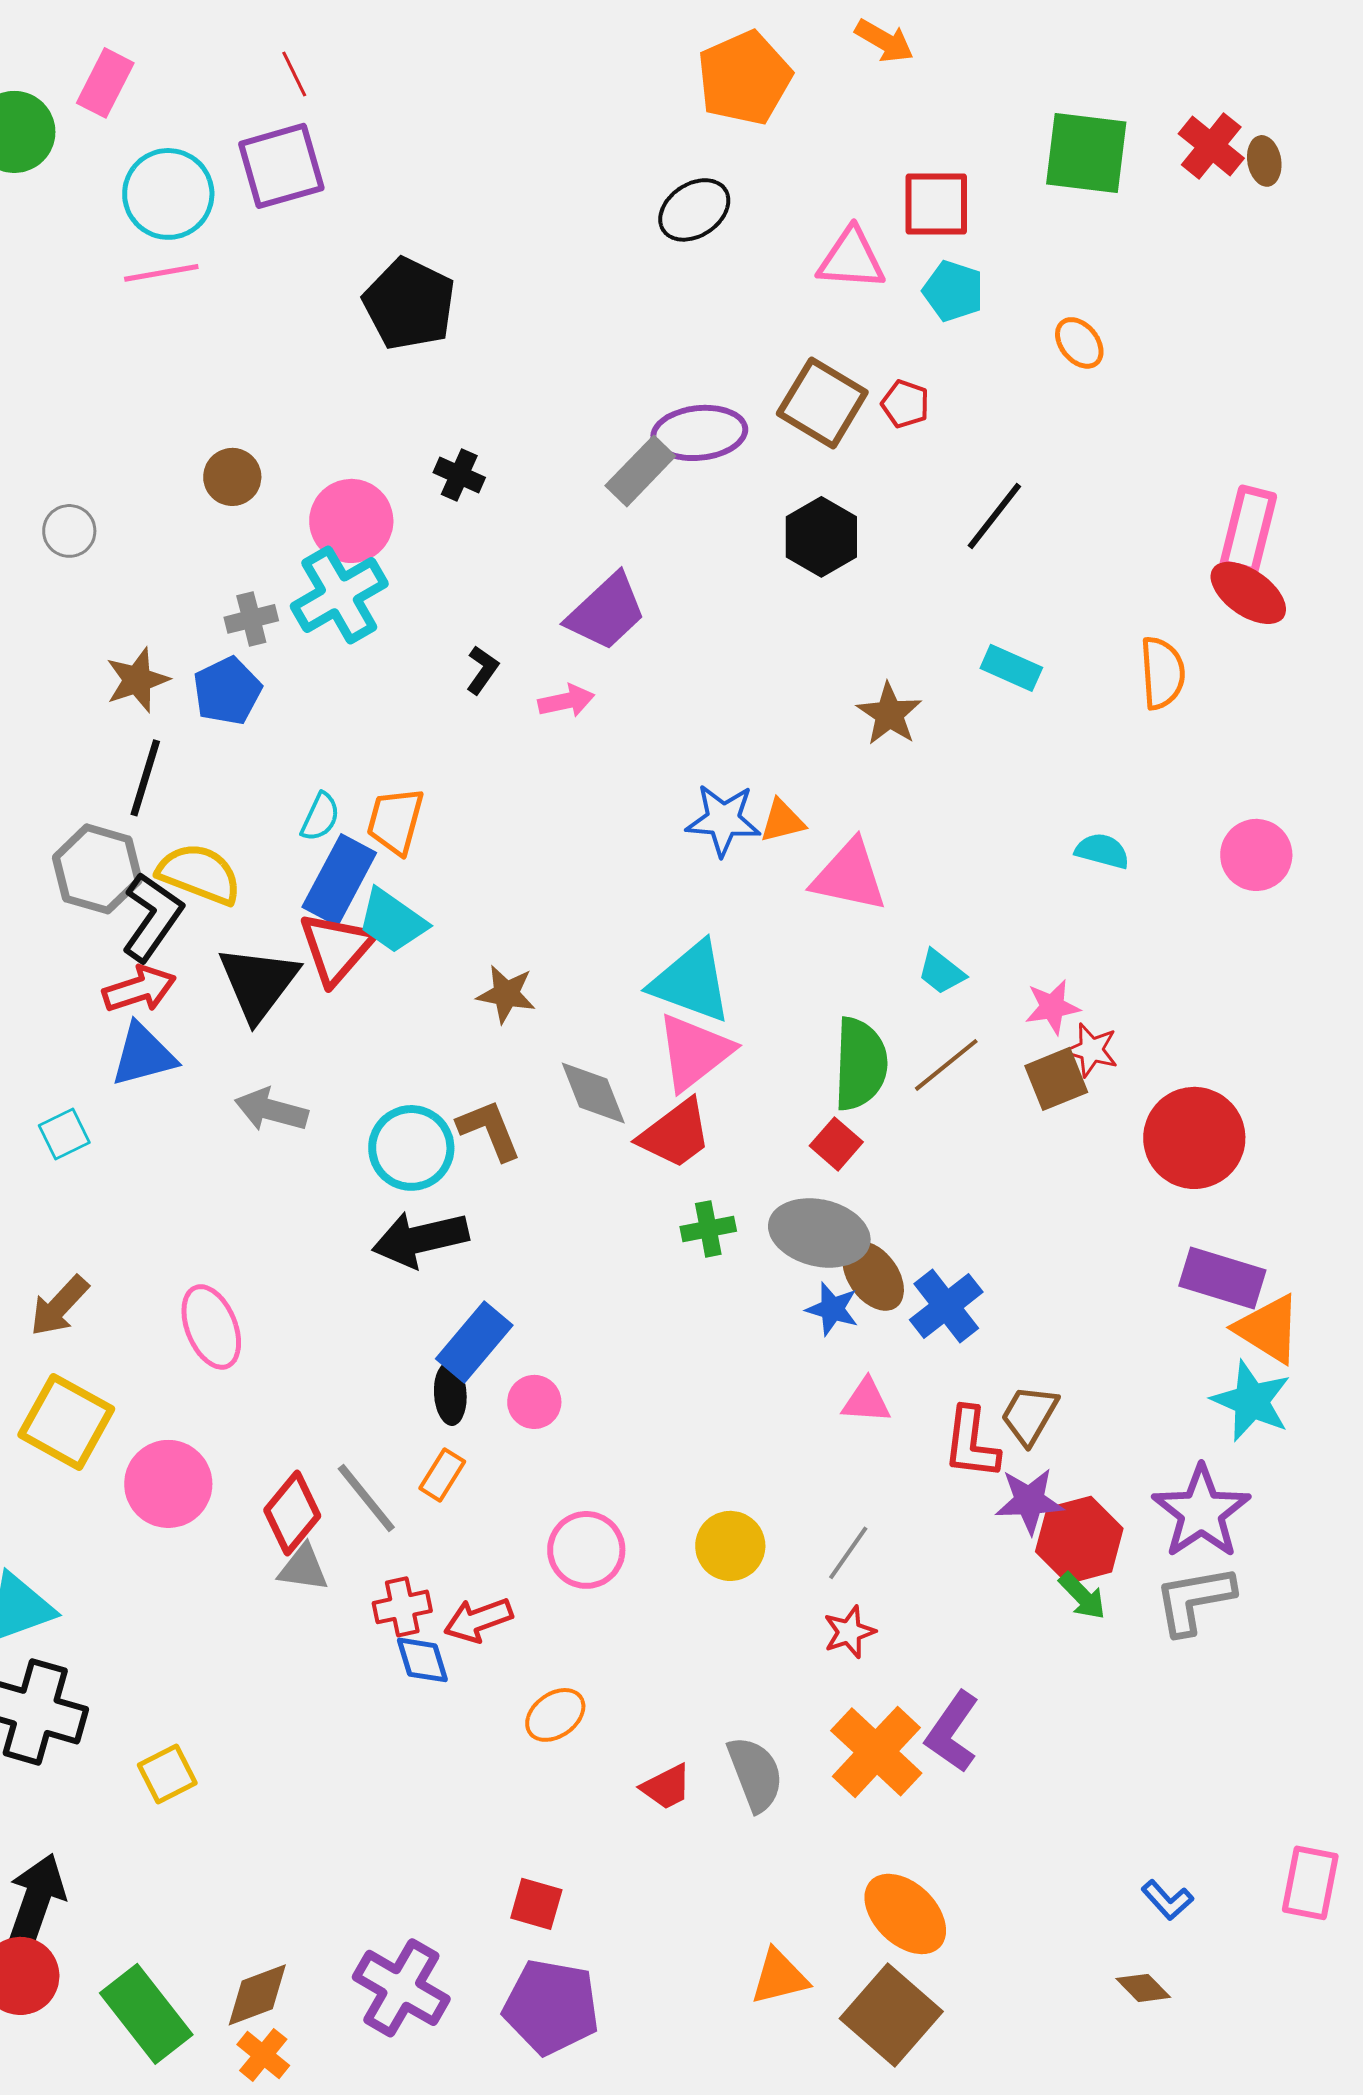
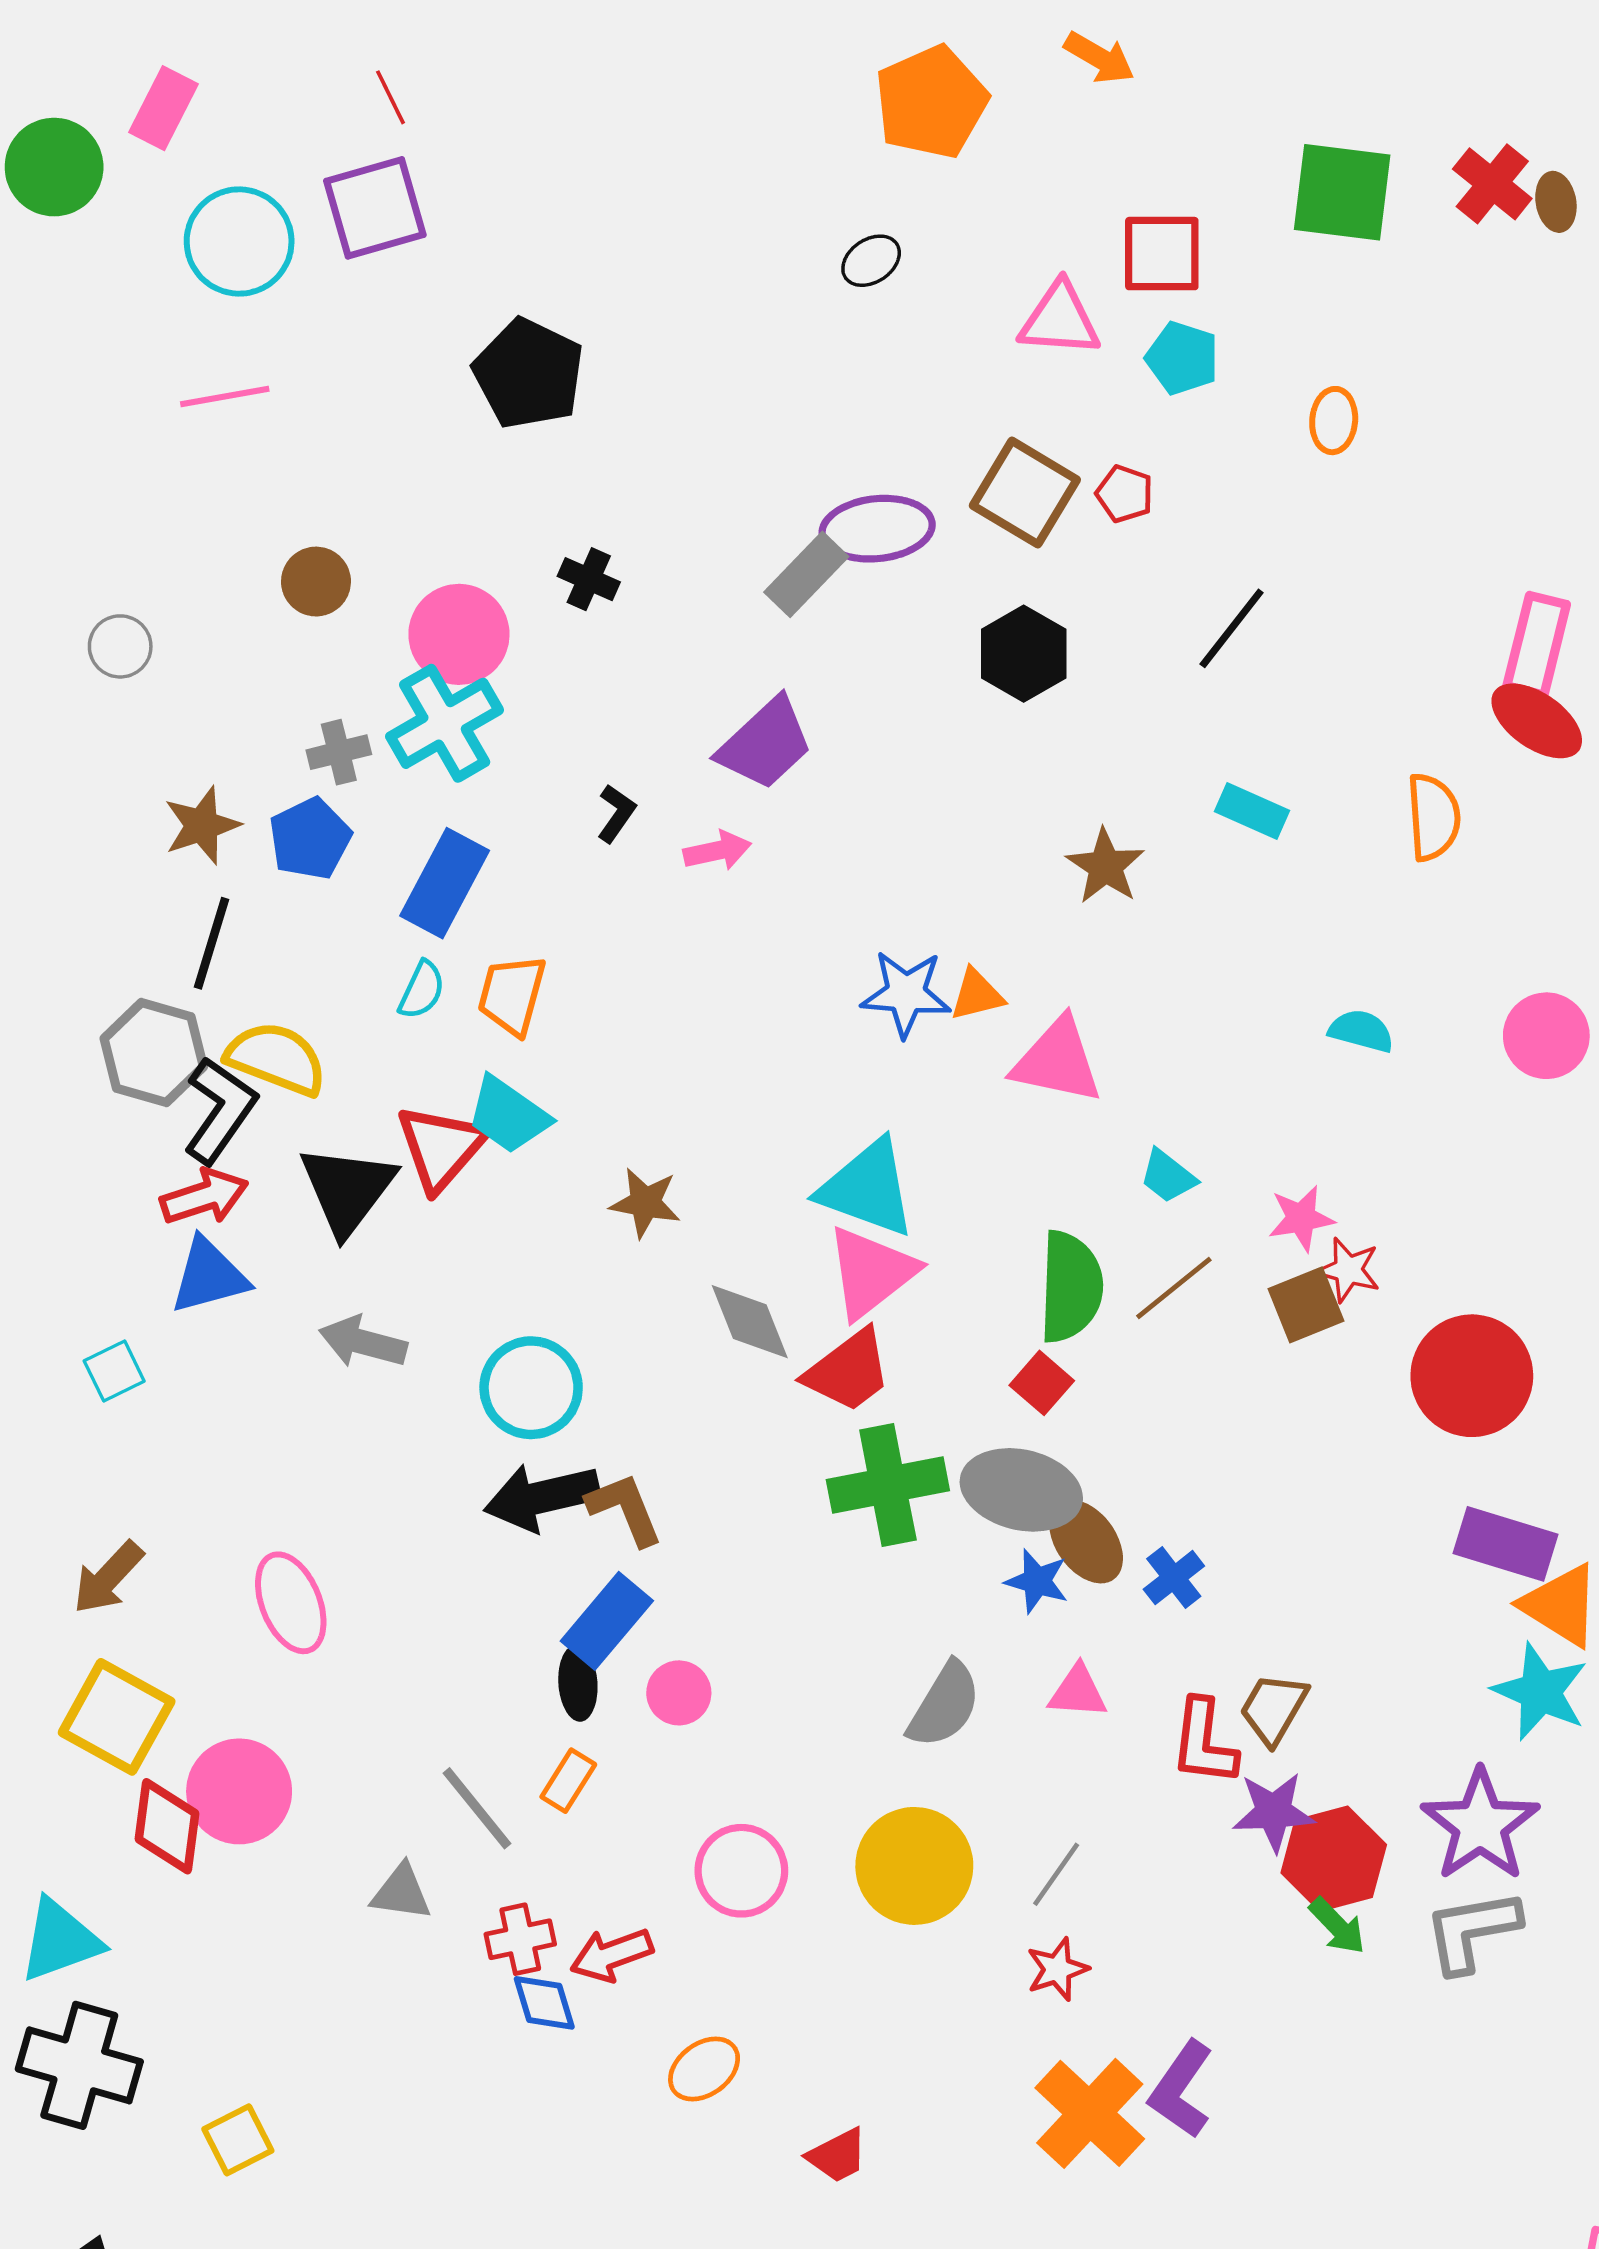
black ellipse: (694, 210) -> (871, 261), size x0.7
pink line: (161, 273) -> (225, 396), moved
orange ellipse: (1079, 343) -> (1334, 421), turned 44
blue rectangle: (339, 880) -> (445, 883), moved
brown L-shape: (489, 1130) -> (625, 1509), moved
green cross: (708, 1229) -> (888, 1485), size x1.8
blue cross: (946, 1306) -> (1174, 1578), size x0.7
red diamond: (292, 1513) -> (167, 1826), moved, turned -32
yellow circle: (730, 1546) -> (914, 1866), size x1.4
gray semicircle: (755, 1774) -> (944, 1705), moved, turned 52

